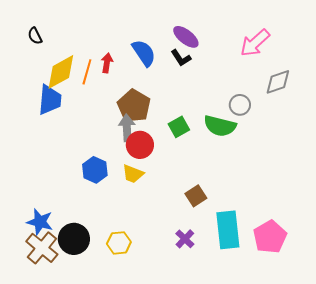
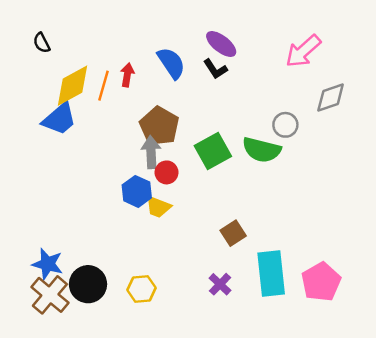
blue trapezoid: (50, 100) -> (59, 119), turned 44
green square: (179, 127) -> (213, 151), size x1.4
red circle: (140, 145) -> (166, 172), size x0.7
blue hexagon: (95, 170) -> (137, 191), moved

